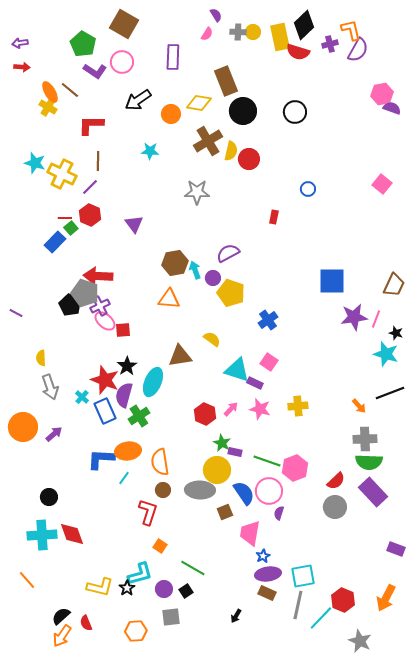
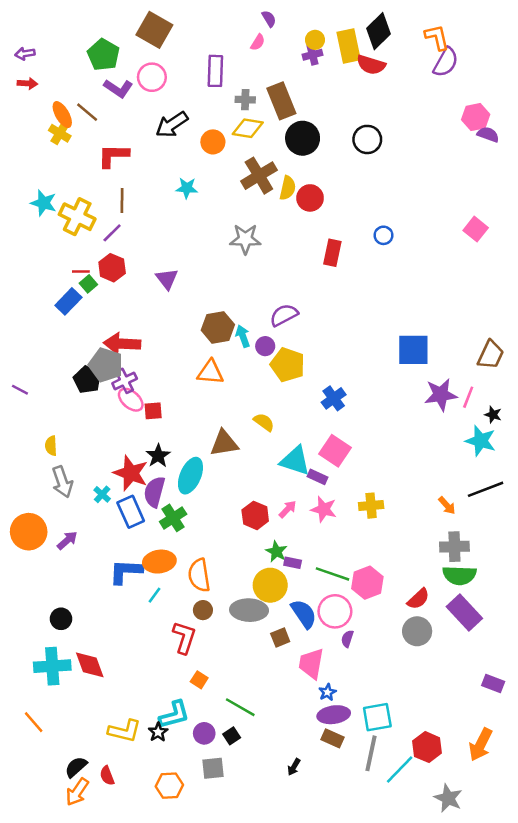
gray cross: (238, 32) -> (245, 100), moved
purple cross: (330, 44) -> (313, 55), moved
red rectangle: (274, 217) -> (332, 253), moved, size x1.5
pink square: (269, 362) -> (335, 451), size x1.4

